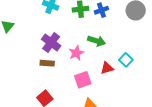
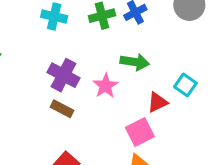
brown rectangle: (47, 63) -> (62, 109), turned 32
pink square: (83, 80) -> (140, 132), moved

